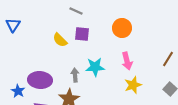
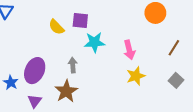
orange circle: (122, 28) -> (155, 13), moved
cyan star: (95, 67) -> (94, 42), moved
purple ellipse: (40, 80) -> (35, 71), turned -70

